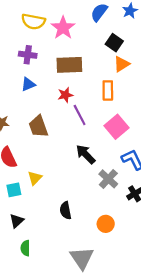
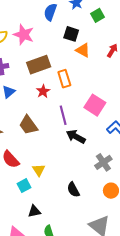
orange triangle: (122, 64) -> (83, 50), turned -42
orange rectangle: (108, 90) -> (64, 79), moved
purple line: (80, 115) -> (63, 115), moved, turned 30
gray cross: (108, 179) -> (103, 162), moved, turned 30
black triangle: (17, 221) -> (34, 211), turned 48

